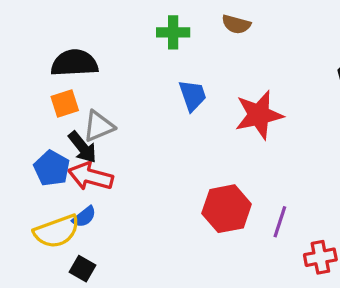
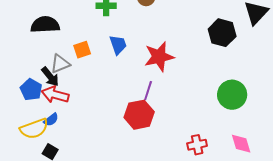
orange square: (65, 104) -> (82, 50), moved
purple line: (280, 222) -> (148, 91), moved

